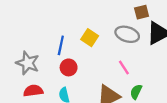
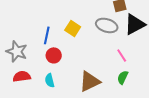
pink line: (124, 67) -> (122, 55), moved
green semicircle: (136, 92) -> (123, 77), moved

